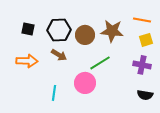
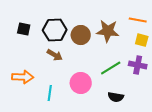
yellow square: (146, 40) -> (142, 40), turned 32
orange arrow: (27, 61) -> (23, 77), moved
green line: (100, 63) -> (111, 68), moved
black semicircle: (145, 95) -> (116, 97), moved

